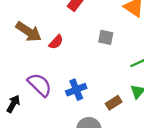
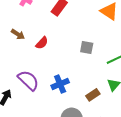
brown arrow: (29, 32) -> (18, 34), size x0.6
gray square: (106, 37) -> (87, 47), moved

